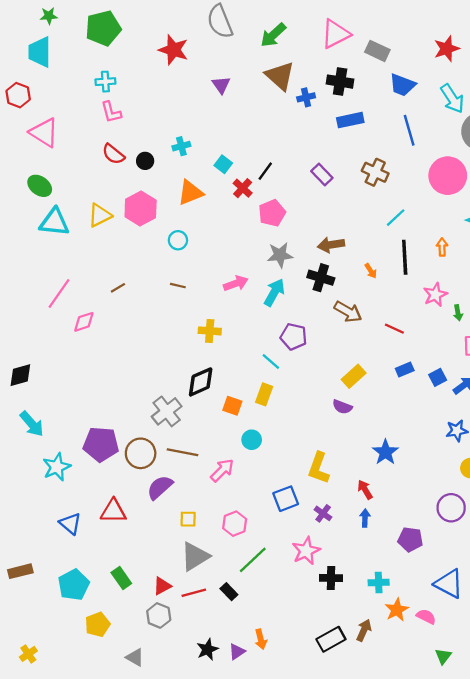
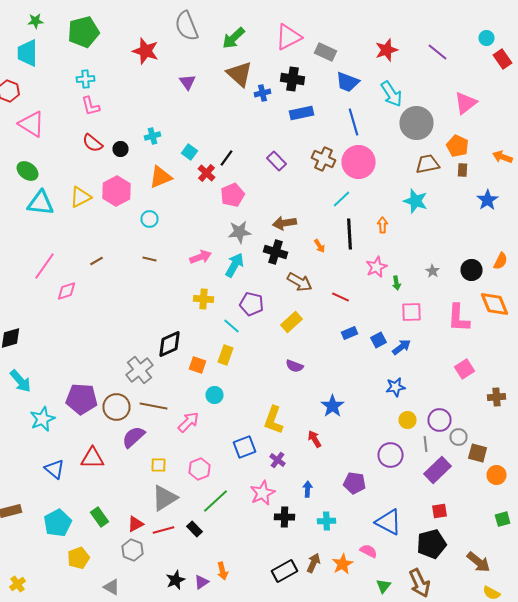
pink circle: (448, 176) -> (358, 162), moved
yellow cross: (210, 331) -> (204, 299), moved
yellow rectangle: (354, 376) -> (292, 322), moved
blue arrow: (365, 518) -> (308, 489), moved
orange star: (397, 610) -> (342, 564), moved

